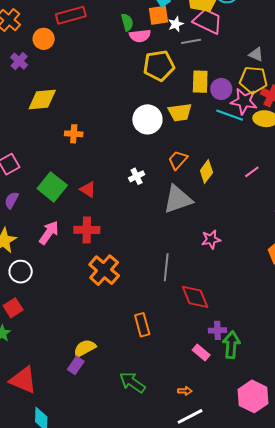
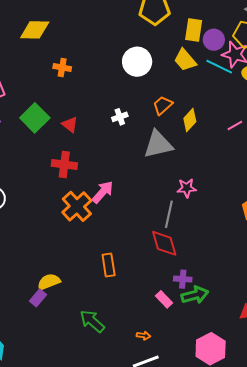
yellow trapezoid: (180, 112) -> (185, 60), moved, turned 50
pink arrow: (49, 233) -> (103, 192), moved
gray line: (166, 267) -> (169, 214), moved
green arrow: (231, 345) -> (195, 295), turned 64

